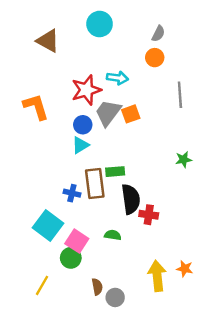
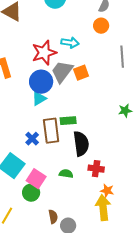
blue circle: (83, 125) -> (41, 82), size x1.5
blue cross: (72, 193) -> (32, 139), turned 32
red cross: (149, 215) -> (96, 169), moved
orange star: (185, 269) -> (107, 191), moved

